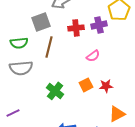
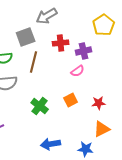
purple cross: (99, 25) -> (84, 51), moved
red star: (106, 86) -> (99, 103), moved

